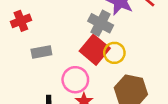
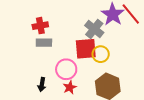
red cross: (21, 21) -> (40, 26), moved
red square: (95, 50) -> (86, 49), turned 35

